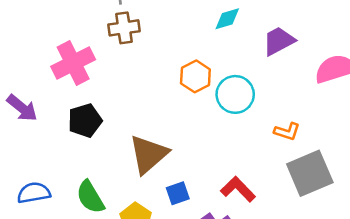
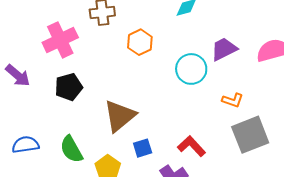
purple trapezoid: (279, 41) -> (224, 49), moved
orange hexagon: (195, 76) -> (140, 42), moved

